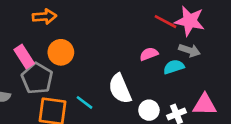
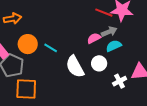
gray arrow: (189, 50) -> (109, 32), moved, turned -35
cyan line: (85, 102) -> (51, 48), moved
white circle: (149, 110) -> (99, 63), moved

